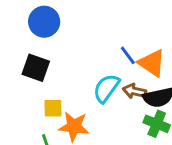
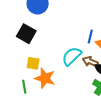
blue line: (128, 55) -> (90, 36), turned 40

